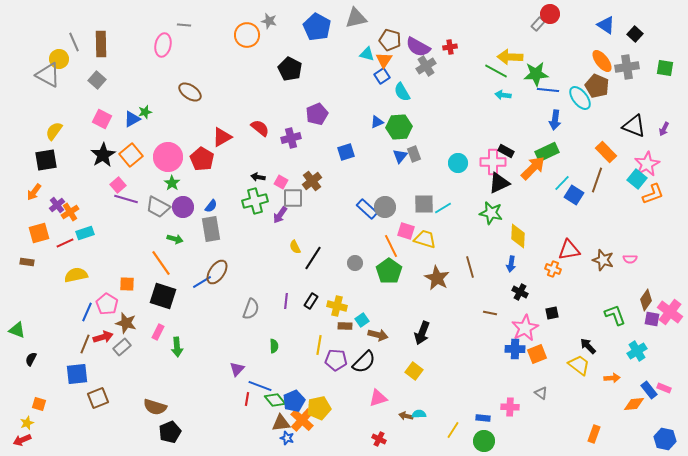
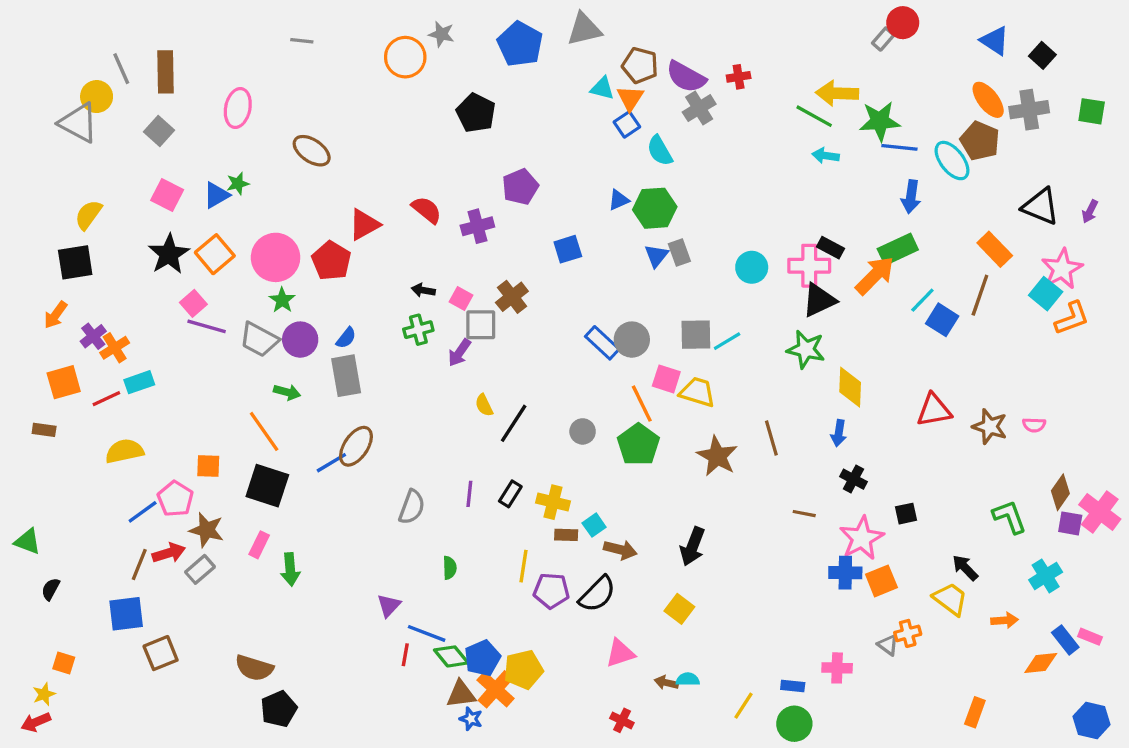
pink ellipse: (163, 45) -> (238, 108), moved
green cross: (255, 201) -> (418, 330), size x0.7
orange cross: (553, 269) -> (908, 633), moved, turned -35
blue line: (87, 312) -> (143, 512), turned 30

